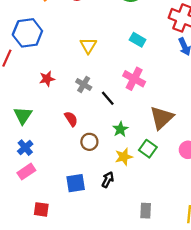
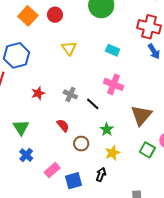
yellow triangle: (88, 45) -> (69, 48), moved
green square: (148, 149) -> (147, 150), moved
pink rectangle: (26, 172) -> (52, 170), moved

